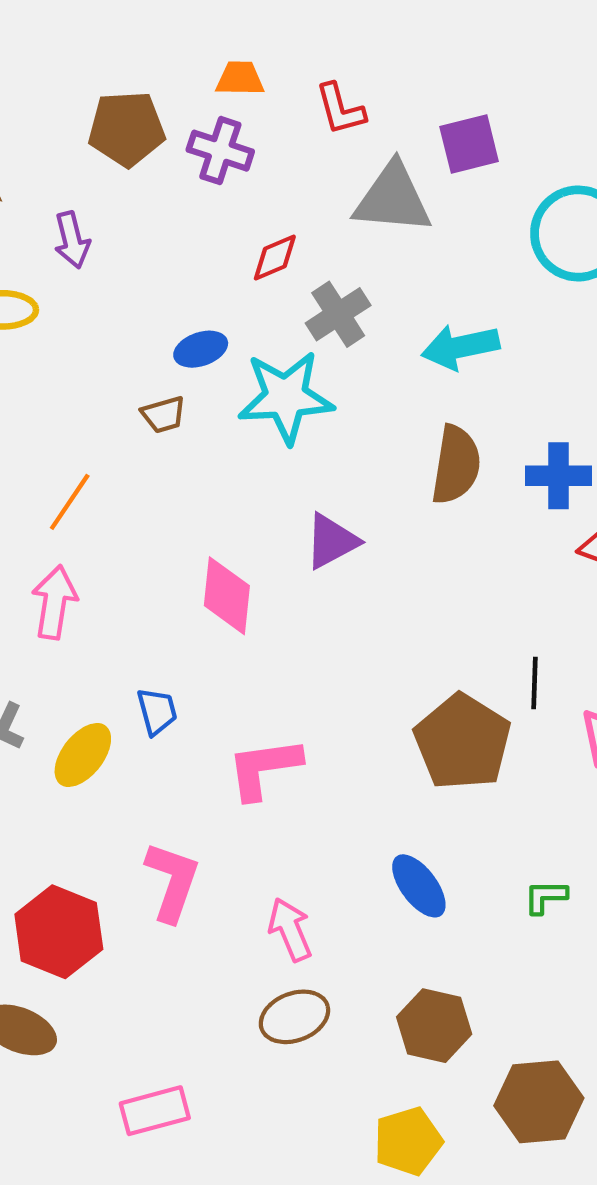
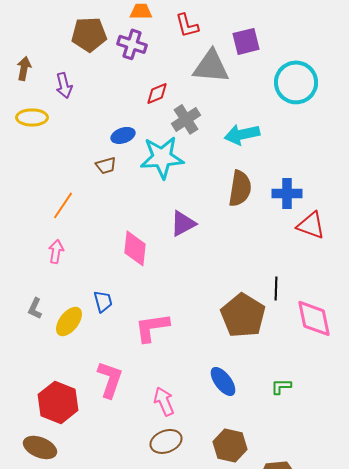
pink arrow: (54, 602) -> (56, 251), size x0.7

